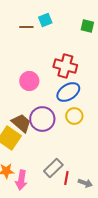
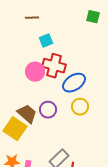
cyan square: (45, 20) -> (46, 41), moved
red cross: (65, 66) -> (54, 66), moved
purple circle: (42, 119) -> (48, 110), size x0.7

